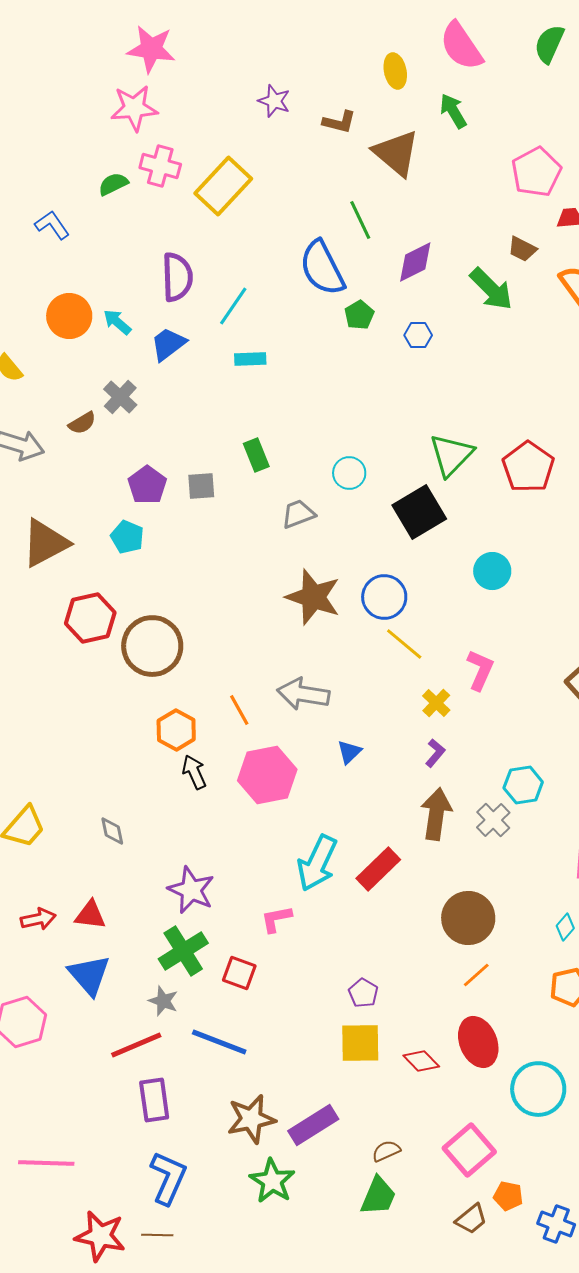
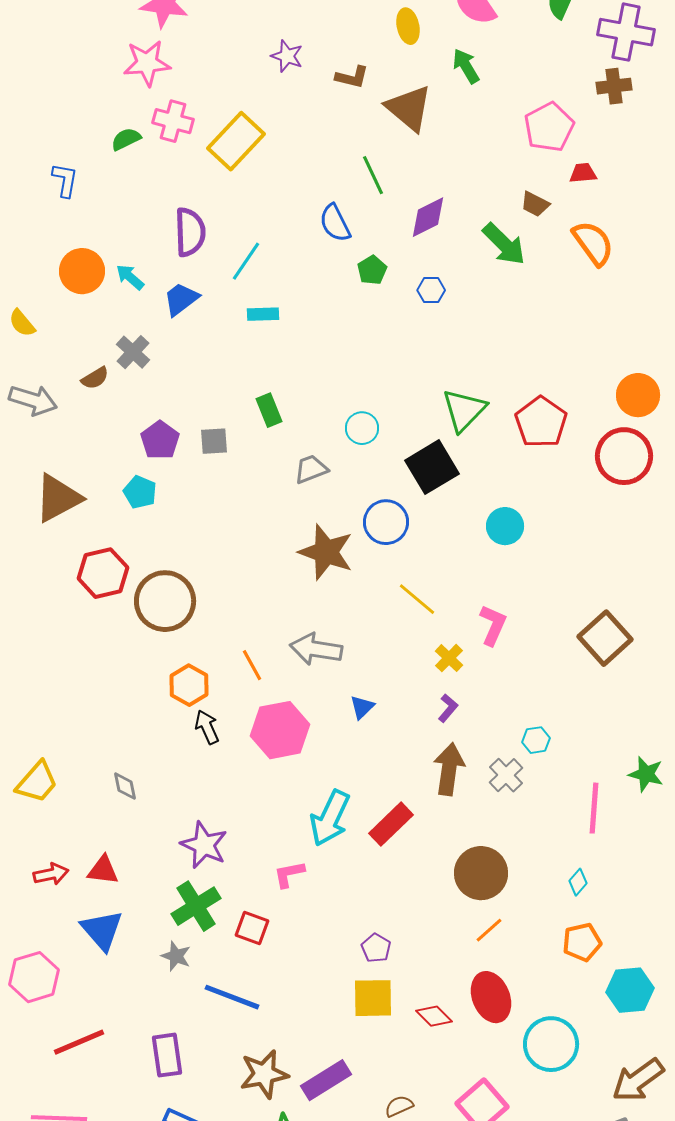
blue L-shape: (52, 225) -> (65, 180), turned 45
blue semicircle: (322, 268) -> (335, 223), size x0.7
blue circle: (384, 597) -> (386, 522), moved
cyan hexagon: (523, 785) -> (536, 740), size x0.7
red line: (136, 1045) -> (79, 1042), moved

